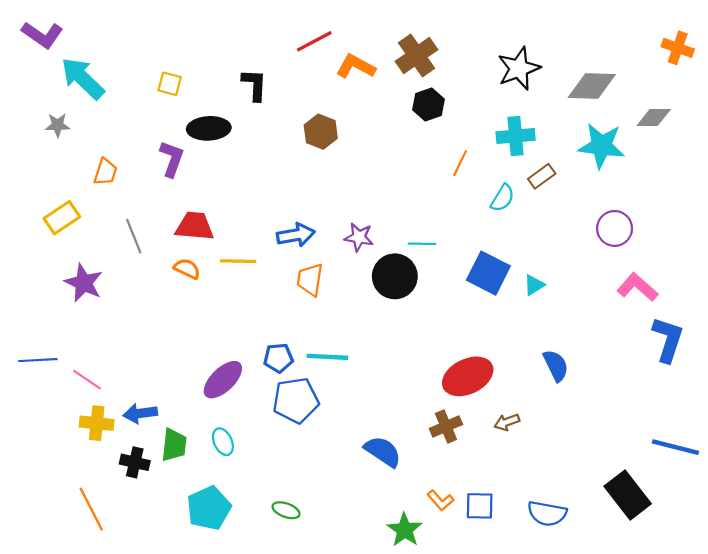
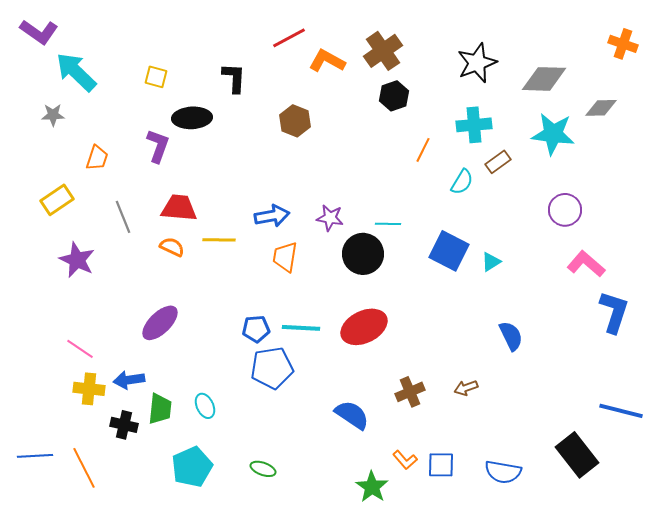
blue line: (38, 360) -> (35, 456), moved
red ellipse: (468, 376) -> (364, 327), moved
purple ellipse: (223, 380) -> (160, 323), moved

